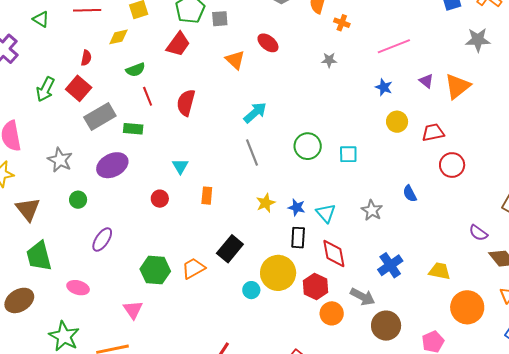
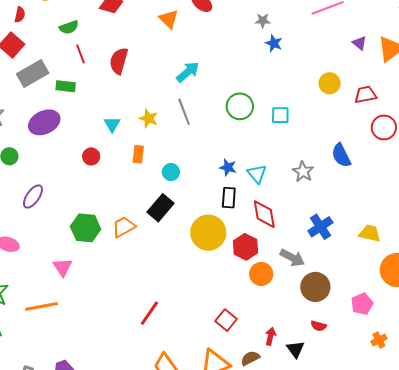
blue star: (384, 87) -> (274, 43), moved
blue semicircle: (410, 194) -> (341, 155), size x1.4
yellow star: (266, 203) -> (149, 119), moved, turned -30
cyan circle: (251, 290) -> (171, 172), moved

